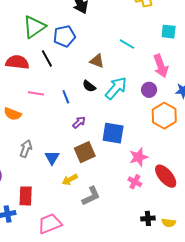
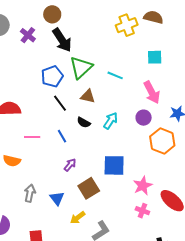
green triangle: (34, 27) -> (81, 67), moved
black line: (47, 58) -> (60, 103), moved
cyan arrow: (116, 88) -> (111, 121), size x0.7
purple arrow: (79, 122) -> (70, 165), moved

